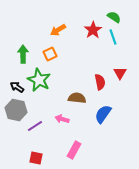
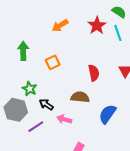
orange square: (50, 54) -> (53, 62), moved
green star: (39, 80) -> (30, 89), moved, size x0.6
red semicircle: (100, 82) -> (94, 73), moved
black arrow: (17, 87) -> (46, 105), moved

